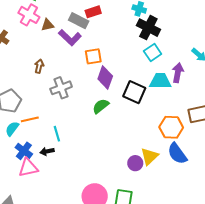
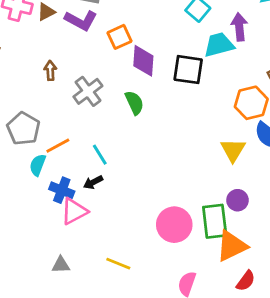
green semicircle: (101, 106) -> (134, 103), moved, turned 120
purple circle: (135, 163) -> (237, 200), moved

